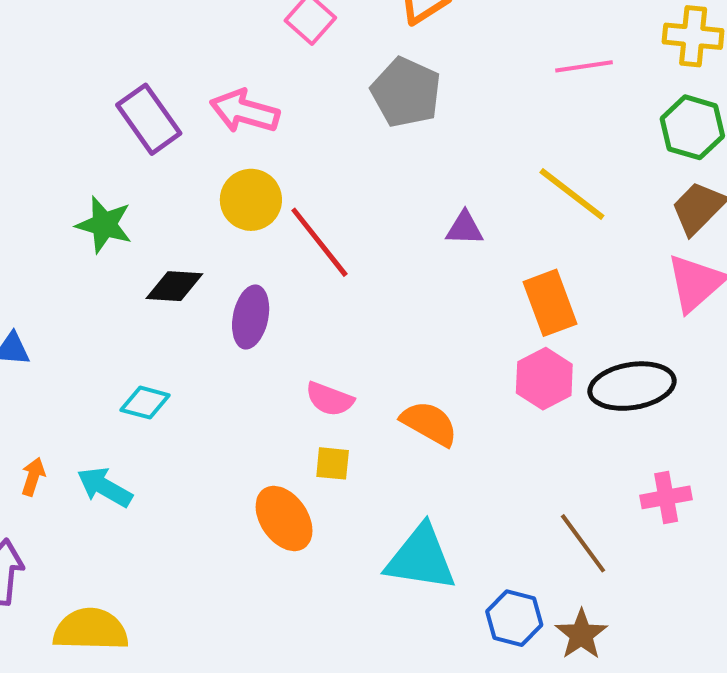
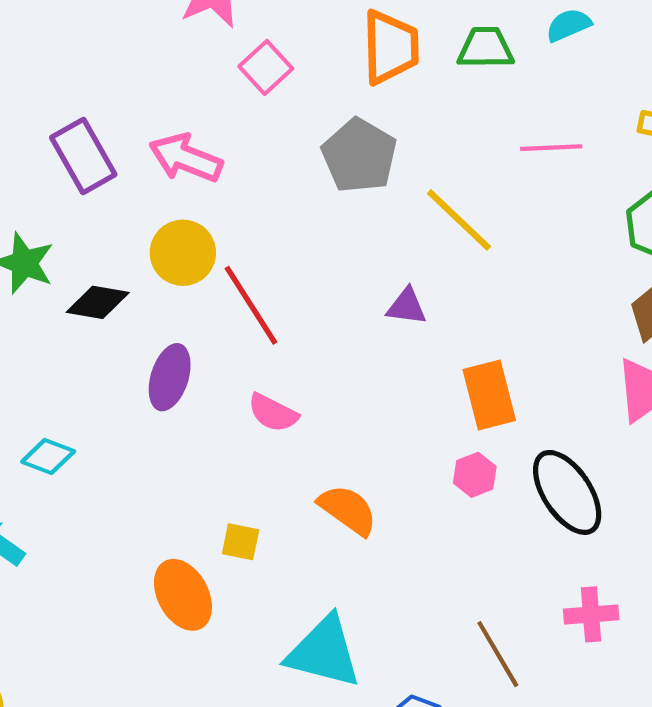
yellow line: (572, 194) -> (459, 220), moved
black diamond: (174, 286) -> (98, 302), moved
pink hexagon: (544, 379) -> (475, 475), size x0.7
black ellipse: (632, 386) -> (567, 492), turned 60
pink semicircle: (330, 399) -> (273, 413), moved

